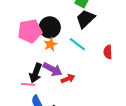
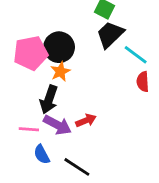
cyan line: (77, 44) -> (136, 55), moved
purple arrow: (53, 69) -> (57, 125), moved
black arrow: (36, 73) -> (49, 99), moved

